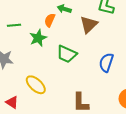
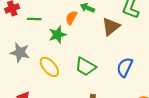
green trapezoid: (67, 54) -> (85, 67), moved
yellow ellipse: (36, 85) -> (49, 67), moved

